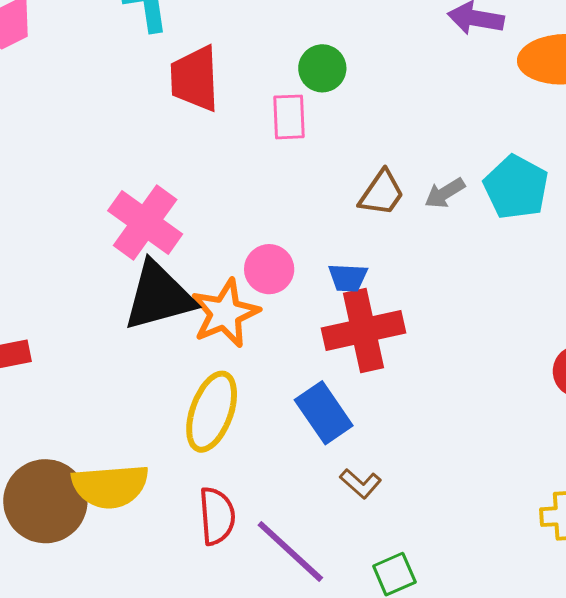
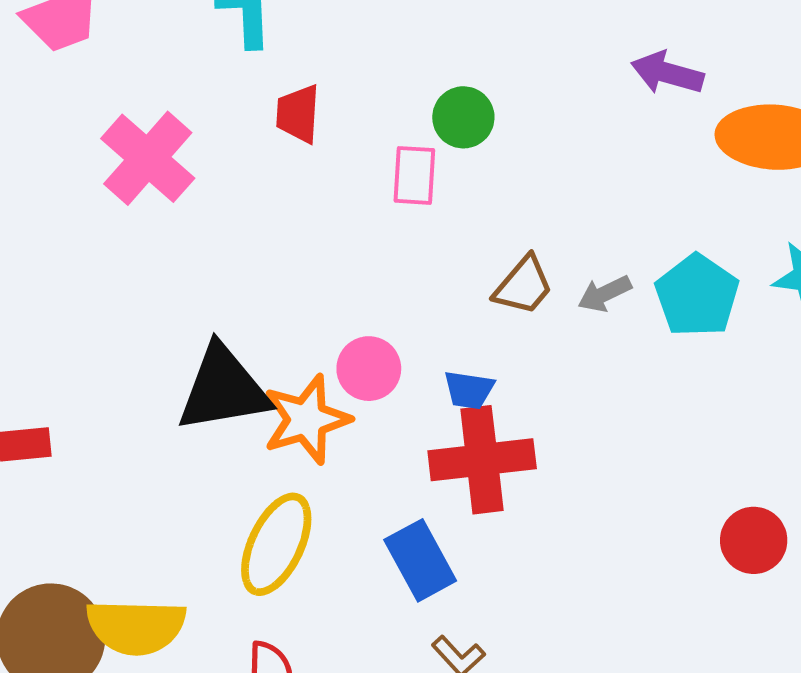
red trapezoid: (195, 79) -> (298, 114), size x0.7
pink cross: (145, 222) -> (148, 158), moved

